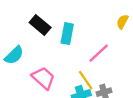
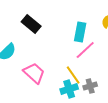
cyan rectangle: (67, 34) -> (80, 32), moved

